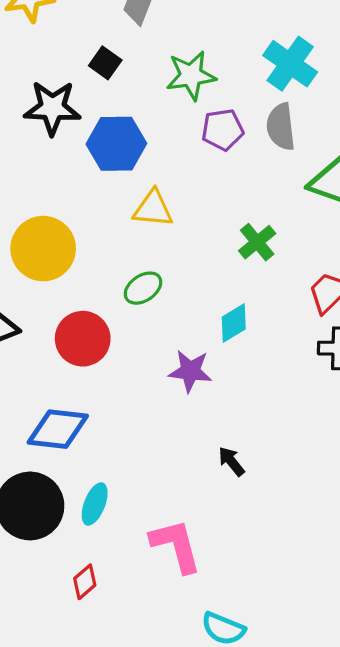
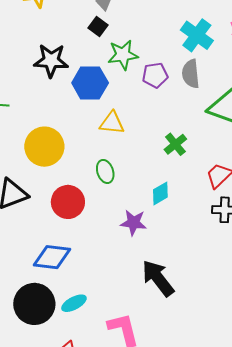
black square: (105, 63) -> (98, 27), moved
green star: (191, 75) -> (123, 55), moved
green ellipse: (143, 288) -> (105, 171), turned -75
black arrow: (231, 461) -> (158, 278), size x2.0
cyan ellipse: (95, 504) -> (74, 303), turned 40

